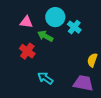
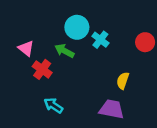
pink triangle: (26, 22) -> (26, 48), moved, turned 32
cyan arrow: (45, 78) -> (53, 105), moved

